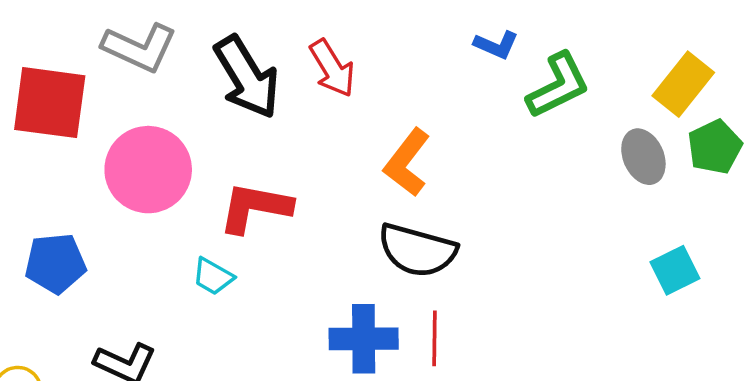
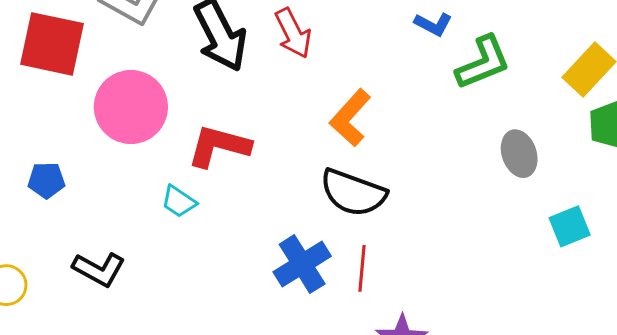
gray ellipse: (643, 157) -> (519, 154), moved
blue pentagon: (55, 263) -> (46, 180), size x0.7
blue cross: (364, 339) -> (302, 264), turned -36

